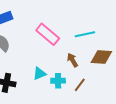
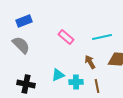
pink rectangle: (48, 34) -> (66, 37), size x0.7
brown line: (80, 85) -> (97, 86), turned -48

